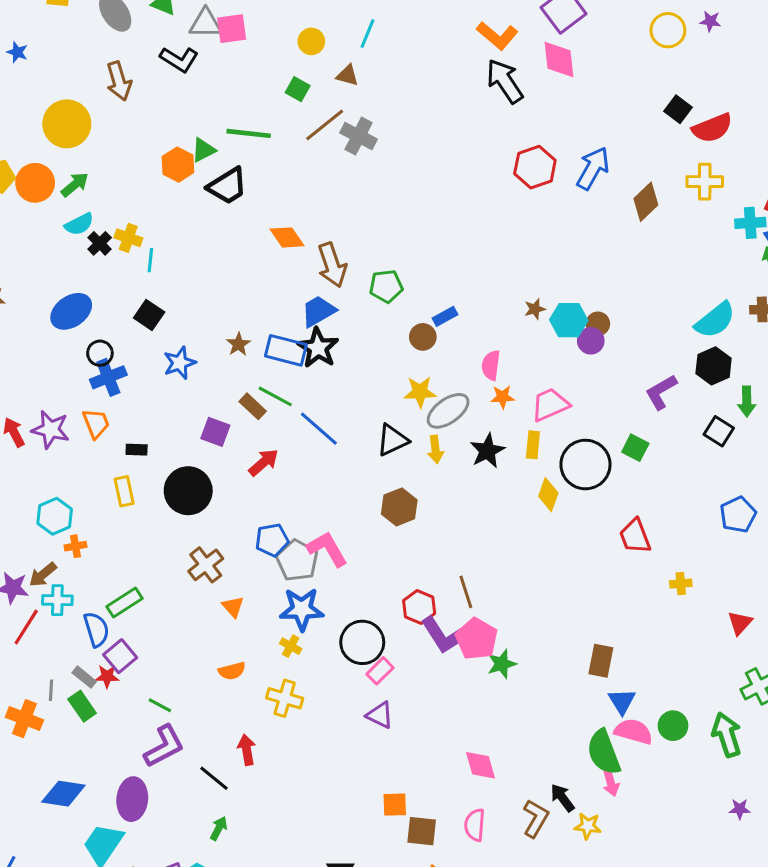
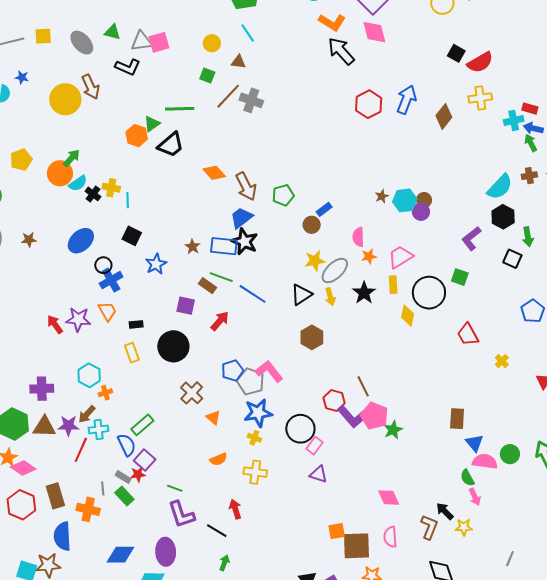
cyan line: (368, 34) -> (248, 33), turned -48
yellow circle: (67, 124) -> (65, 99), moved
orange circle: (35, 183) -> (60, 173), moved
yellow cross: (681, 584) -> (502, 361), turned -32
purple L-shape: (164, 746) -> (181, 514), turned 108
green semicircle: (604, 752) -> (467, 478), size x0.6
brown square: (422, 831) -> (356, 546), size x1.4

